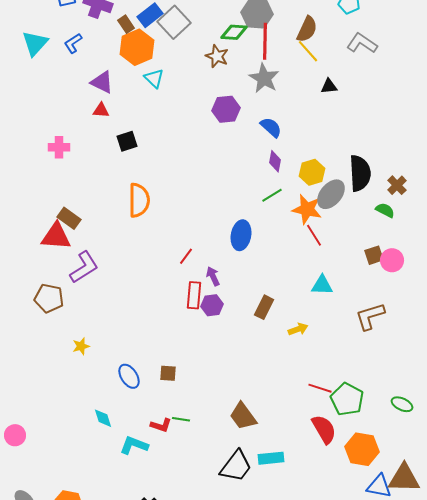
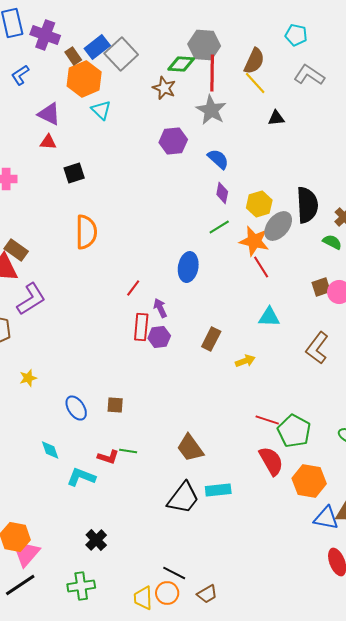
brown L-shape: (370, 316) -> (317, 348), turned -36

